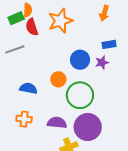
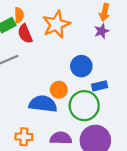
blue rectangle: (109, 44) -> (100, 86), moved
purple star: (102, 62) -> (102, 31), moved
blue semicircle: (28, 88) -> (43, 104), moved, size x1.4

